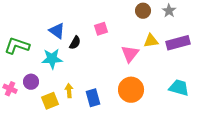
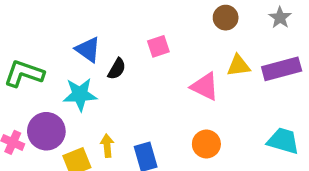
gray star: (169, 11) -> (280, 18), moved
pink triangle: (130, 54) -> (205, 86), turned -42
purple circle: (31, 82) -> (46, 131), size x1.5
orange circle: (131, 90) -> (206, 144), size x0.7

